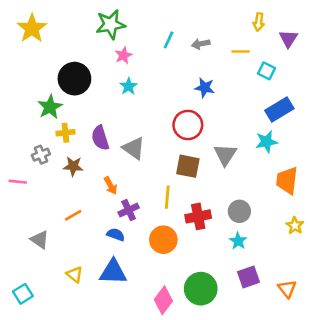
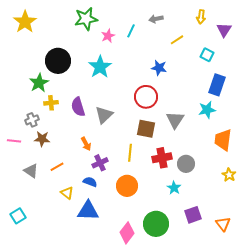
gray arrow: (201, 44) -> (156, 19), moved
yellow line: (241, 52) -> (177, 40), moved, turned -32
pink star: (123, 55) -> (108, 36), moved
cyan star: (129, 86) -> (100, 67), size x1.6
blue rectangle: (279, 110) -> (217, 85), turned -40
gray triangle: (134, 148) -> (104, 115), turned 42
brown star: (73, 166) -> (42, 139), moved
red cross: (198, 216) -> (162, 158), moved
gray triangle: (40, 240) -> (31, 171), moved
cyan star: (238, 241) -> (174, 188), moved
yellow triangle: (74, 274) -> (67, 193), moved
cyan square: (23, 294) -> (18, 216), moved

